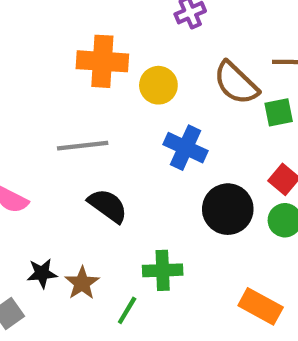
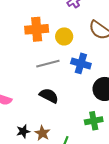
gray line: (83, 146) -> (48, 64), moved
green cross: (163, 270) -> (94, 121), moved

